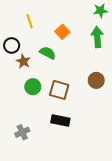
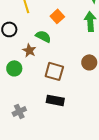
brown star: (23, 61) -> (29, 50), moved
green circle: (33, 87) -> (14, 68), moved

